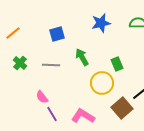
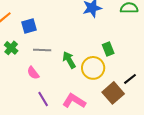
blue square: (57, 34) -> (29, 26), moved
green arrow: (82, 57) -> (69, 60), moved
pink semicircle: (42, 97) -> (33, 73), moved

